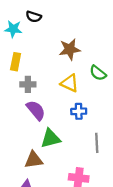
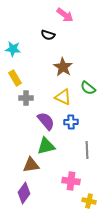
black semicircle: (34, 17) -> (48, 35), moved
brown star: (70, 49) -> (63, 67), turned -30
yellow rectangle: (16, 62) -> (15, 78), turned -42
purple semicircle: (36, 110) -> (46, 121), moved

